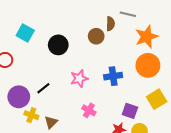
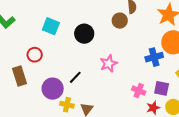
blue cross: (113, 76) -> (154, 57), moved
pink cross: (89, 110) -> (139, 91), moved

